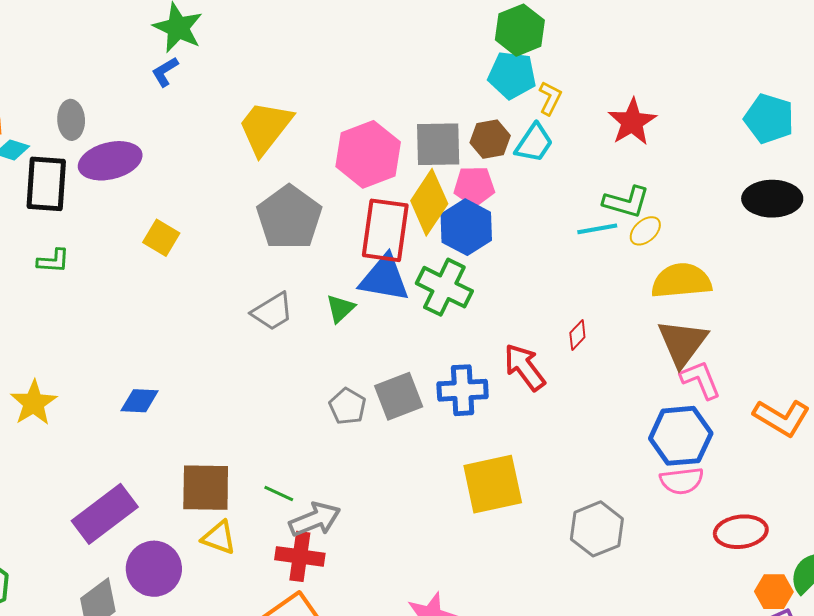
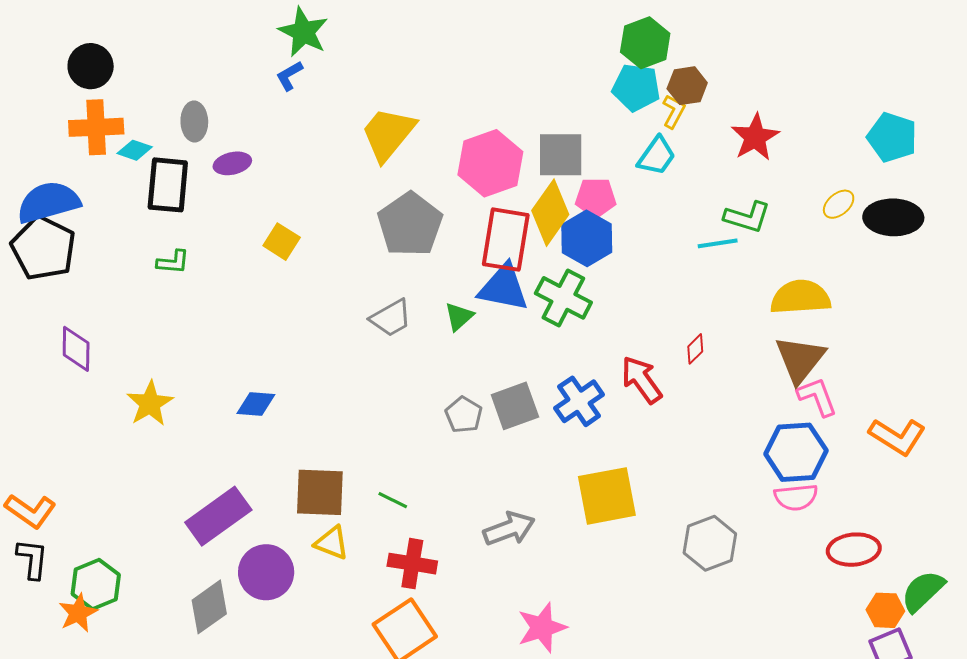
brown hexagon: (490, 139) -> (687, 86), moved
purple ellipse: (110, 161) -> (232, 163), size x0.6
yellow ellipse: (645, 231) -> (839, 204), moved
blue cross: (463, 390) -> (579, 401), turned -33
gray arrow: (315, 519) -> (509, 529), moved

